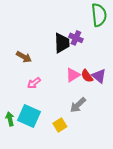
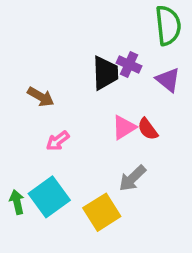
purple triangle: (99, 76) -> (168, 80), moved
cyan square: (29, 116) -> (49, 197), turned 30
yellow square: (60, 125) -> (102, 212), size x1.5

